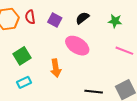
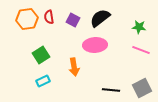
black semicircle: (82, 18) -> (100, 18), size x1.5
green star: (115, 21) -> (139, 27), moved
pink ellipse: (77, 46) -> (95, 45), turned -35

